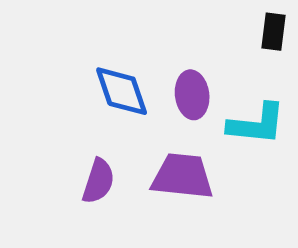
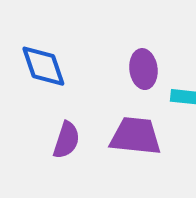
blue diamond: (122, 91) -> (43, 66), moved

